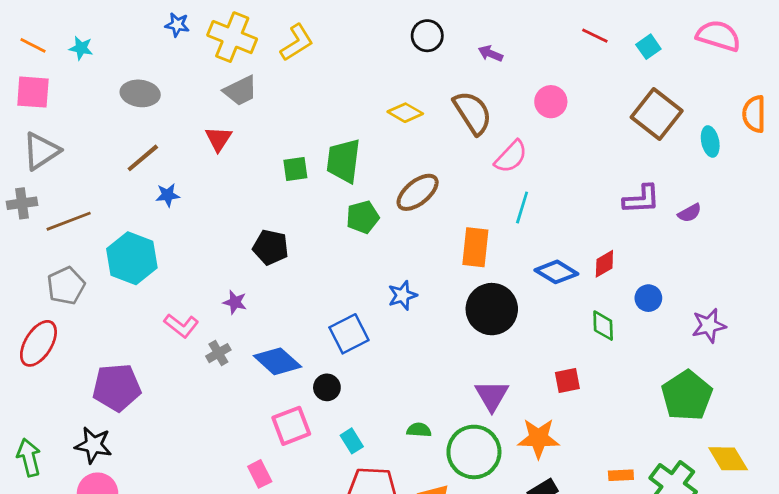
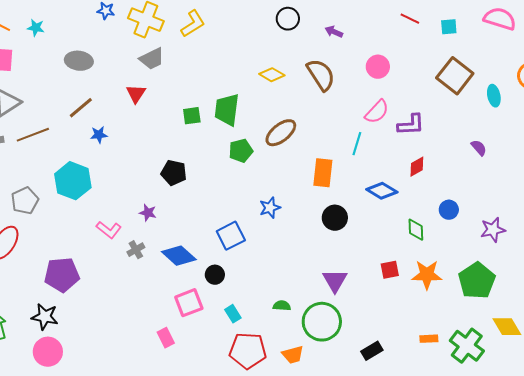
cyan square: (648, 47) -> (449, 27), turned 30
pink semicircle: (511, 157) -> (377, 112), moved
purple L-shape: (642, 199) -> (411, 125), moved
purple semicircle: (690, 213) -> (479, 148), turned -102
brown line: (69, 221) -> (33, 135), moved
red diamond: (604, 264) -> (417, 167), moved
black circle: (492, 309) -> (335, 218), size x0.7
orange star: (538, 438) -> (427, 275), moved

